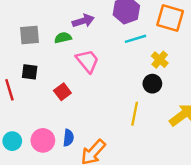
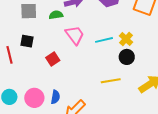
cyan line: (135, 39) -> (104, 40), moved
yellow cross: (160, 60) -> (126, 39), moved
yellow line: (135, 114) -> (111, 81), turned 66

